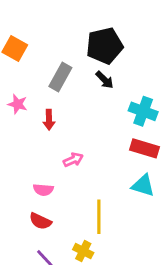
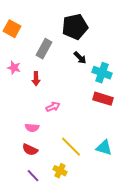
black arrow: (105, 80) -> (80, 58), moved
cyan triangle: (143, 185) -> (104, 148), moved
yellow line: (99, 217) -> (71, 147), turned -45

